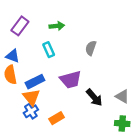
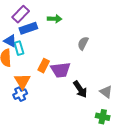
cyan rectangle: (49, 50) -> (19, 48), moved
blue rectangle: (35, 82) -> (28, 28), moved
orange rectangle: (57, 118) -> (44, 66), moved, turned -40

